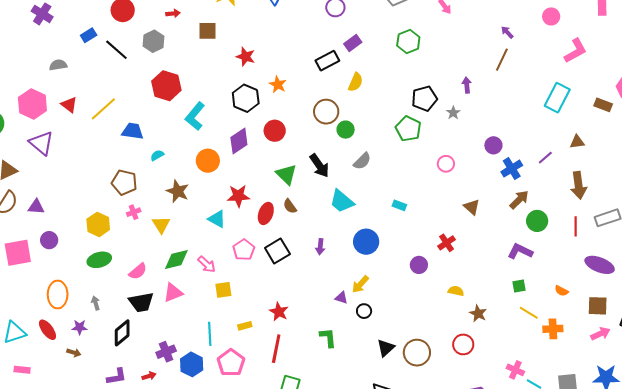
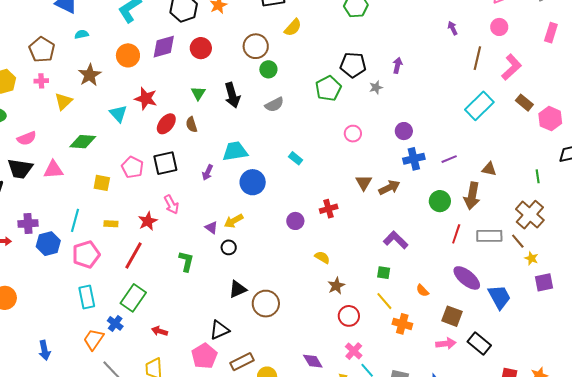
pink L-shape: (575, 51) -> (511, 67), turned -32
brown line: (502, 60) -> (477, 58), moved, turned -30
brown rectangle: (603, 105) -> (524, 103), moved
brown triangle: (577, 142) -> (489, 169), moved
green triangle: (286, 174) -> (198, 93), size x0.7
brown arrow: (519, 200) -> (389, 187), moved
cyan trapezoid: (342, 201) -> (235, 151), moved, turned 112
green circle: (537, 221) -> (440, 201), moved
pink pentagon: (244, 250) -> (132, 167), moved, turned -30
green diamond: (176, 260) -> (83, 142), moved
pink arrow: (207, 264) -> (171, 204), moved
red circle: (463, 344) -> (349, 316), moved

